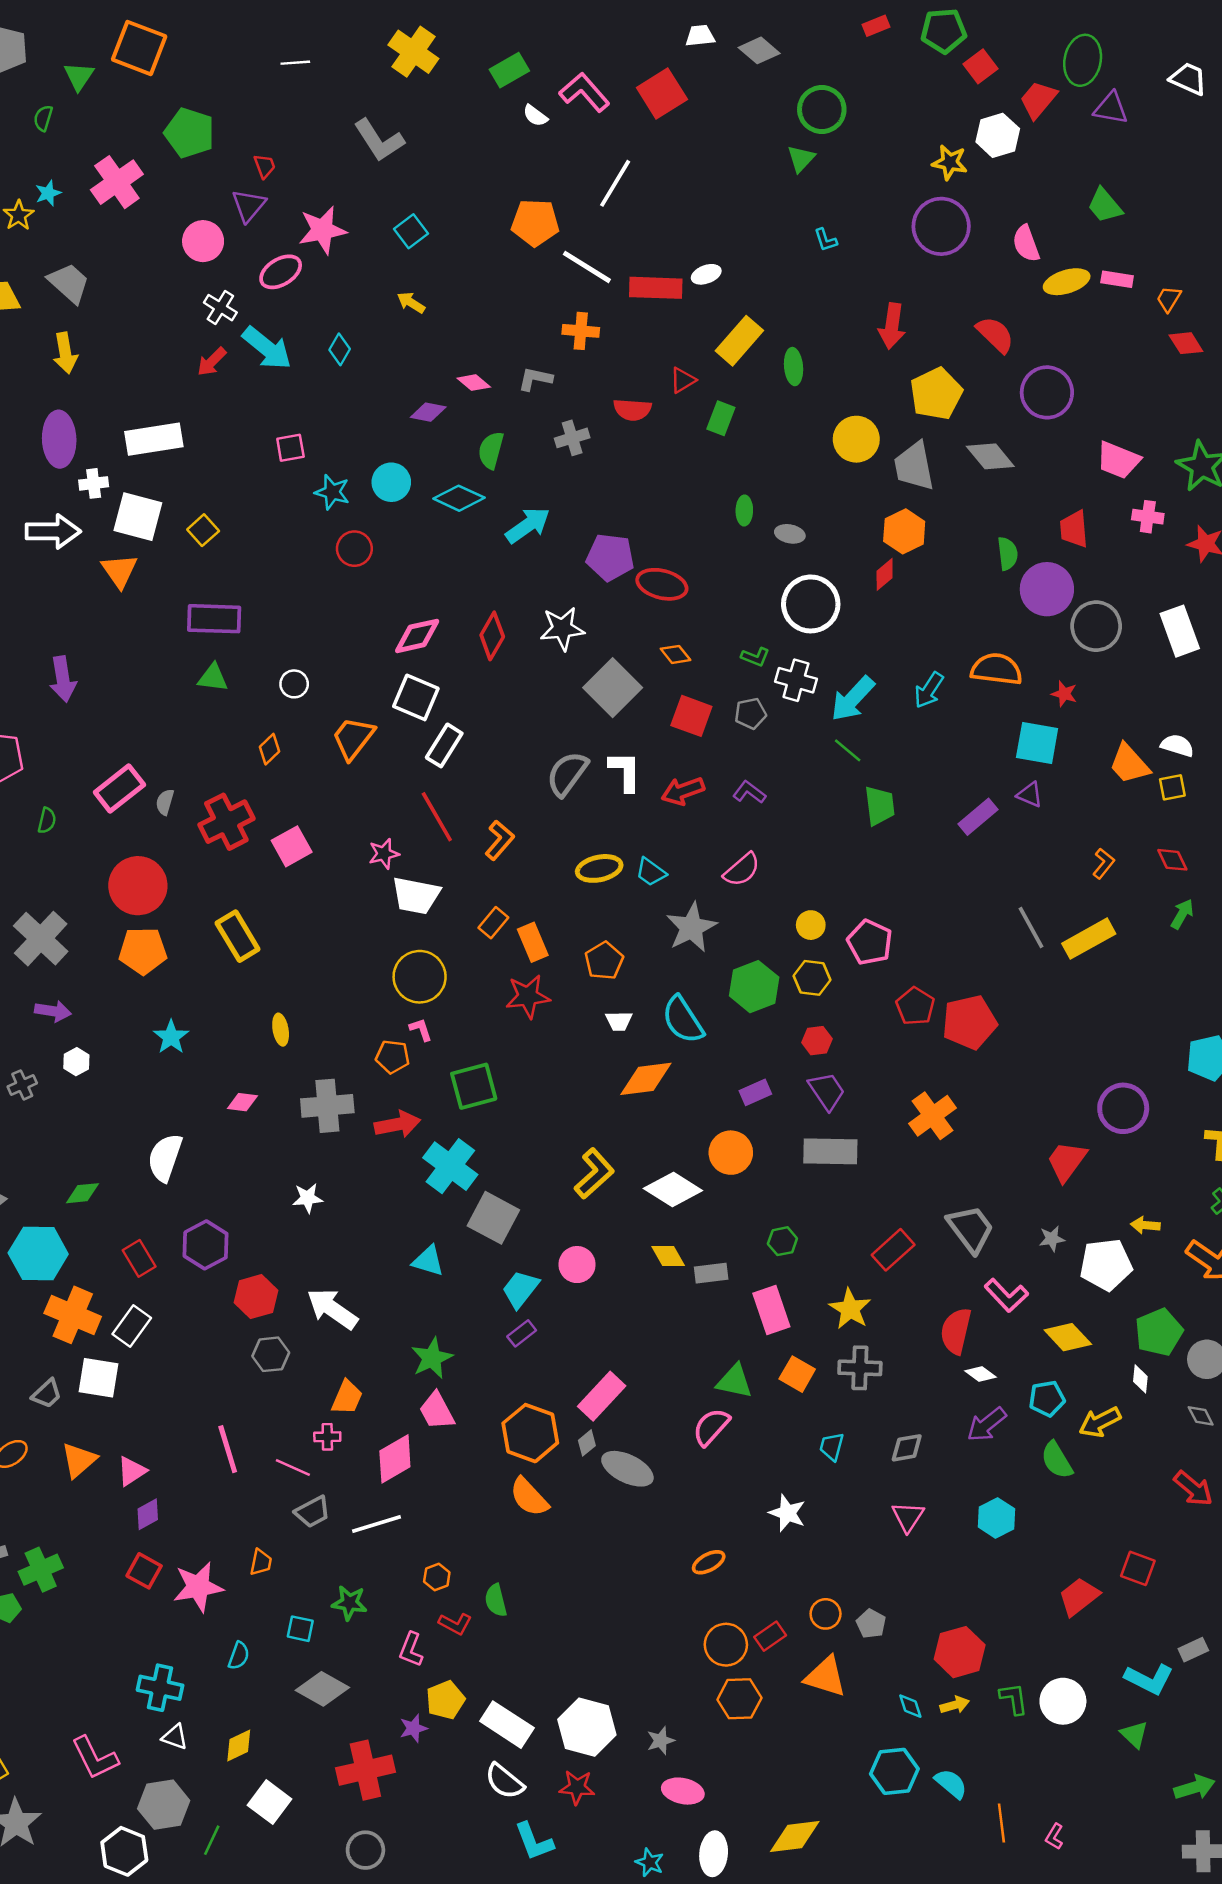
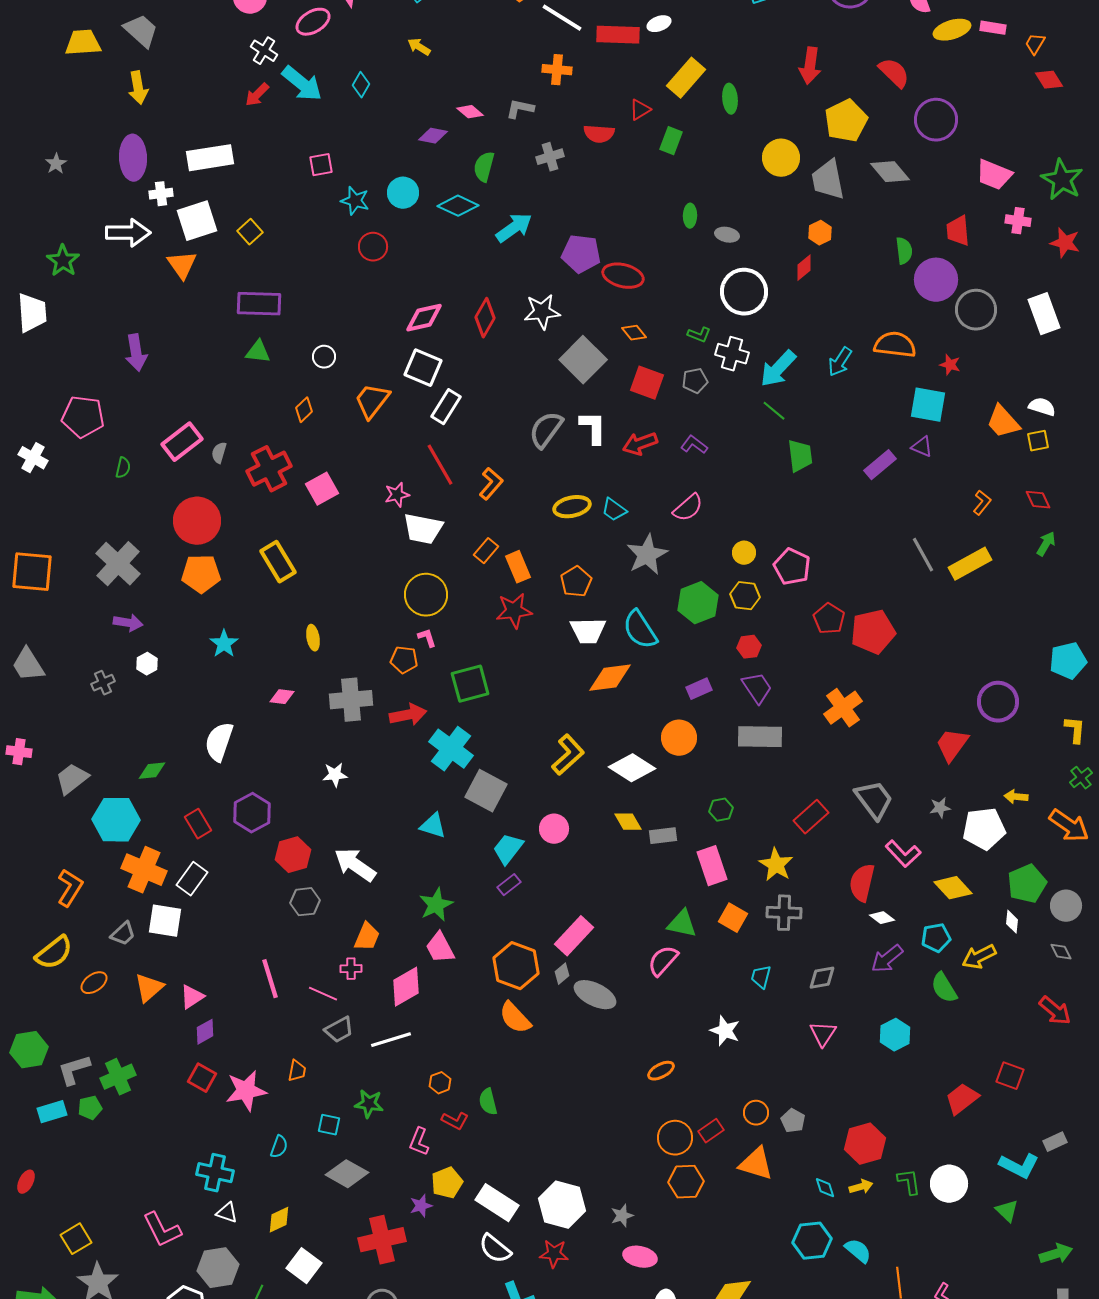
white square: (138, 517) -> (197, 221), turned -33
orange hexagon: (904, 531) -> (820, 233), size x0.7
white trapezoid: (619, 1021) -> (588, 631), size x1.6

